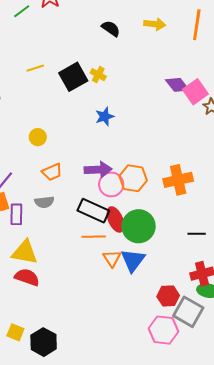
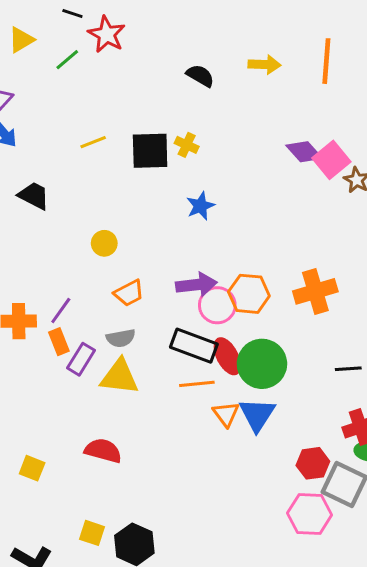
black square: (73, 77) -> (150, 151), turned 32
purple rectangle: (16, 214) -> (81, 359), turned 35
yellow triangle: (25, 252) -> (119, 377), moved

